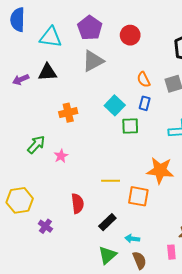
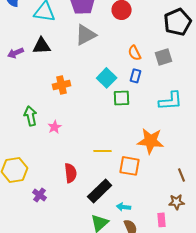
green arrow: (36, 145) -> (31, 116), turned -54
black rectangle: (107, 222) -> (100, 191), size x1.4

